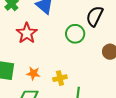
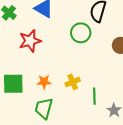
red star: (27, 33) -> (30, 41), turned 30

